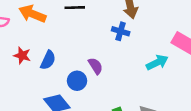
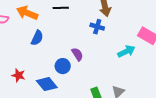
red star: (22, 56) -> (18, 75), moved
blue semicircle: (48, 60) -> (37, 38), moved

